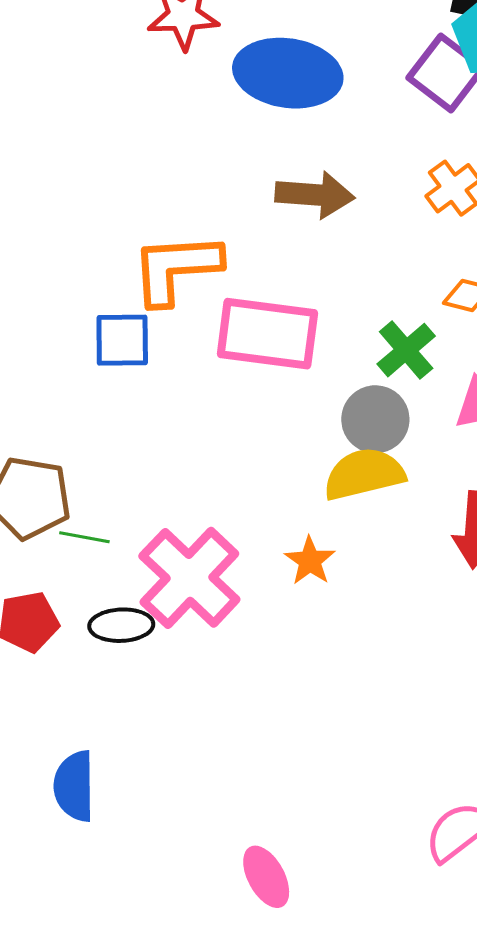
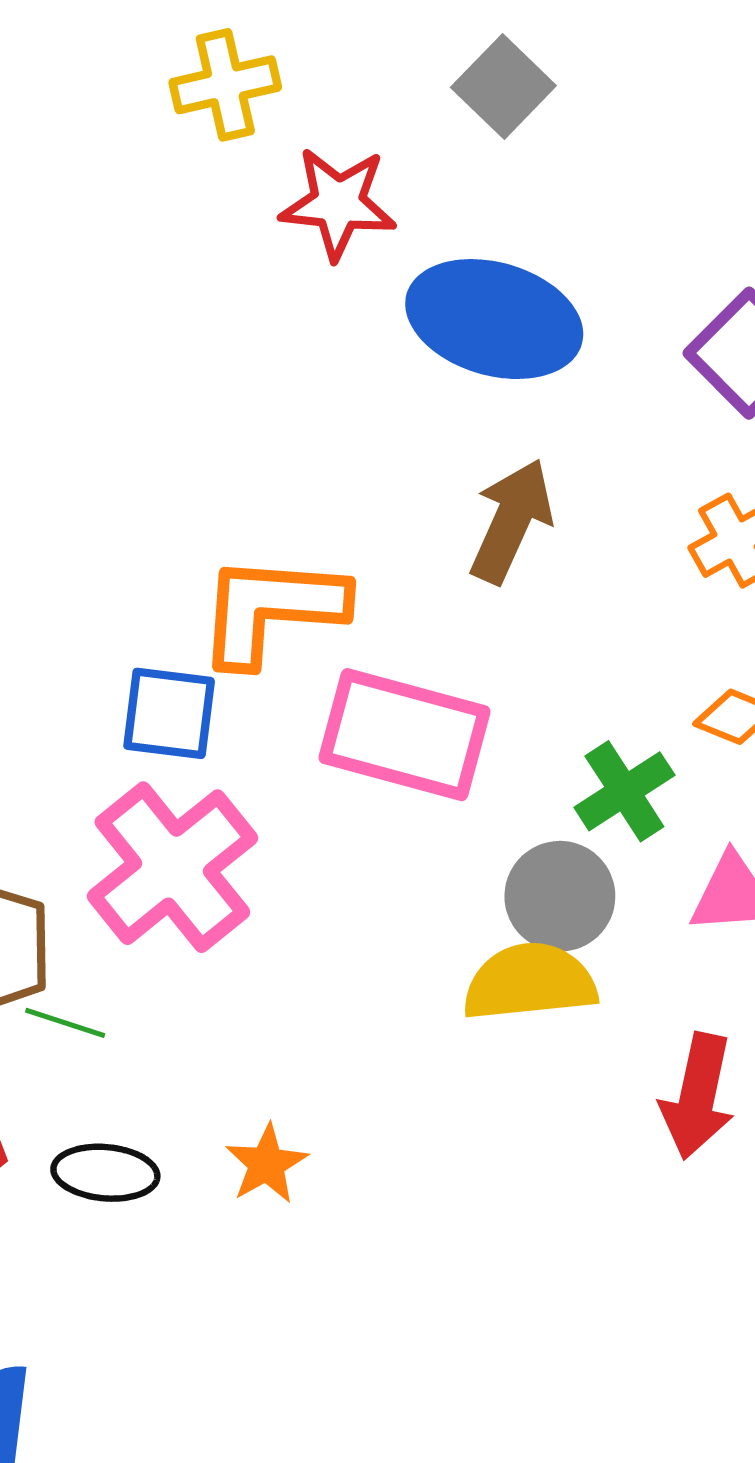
brown arrow: (315, 195) -> (511, 521), turned -78
orange star: (310, 561) -> (267, 1164), moved
pink cross: (189, 578) -> (172, 867), moved

